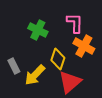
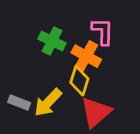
orange cross: (84, 46) -> (86, 56), moved
gray rectangle: (14, 66) -> (19, 103), moved, turned -42

